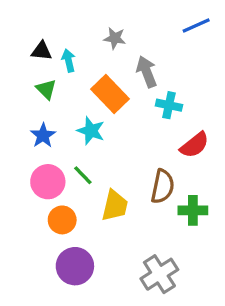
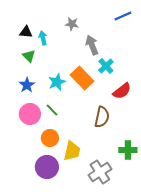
orange rectangle: (110, 94) -> (82, 78), moved
cyan cross: (169, 105) -> (106, 66), turned 35
cyan star: (91, 131) -> (57, 82), turned 30
yellow trapezoid: (115, 206) -> (72, 151), moved
green cross: (193, 210) -> (128, 150), moved
orange circle: (62, 220) -> (50, 138), moved

